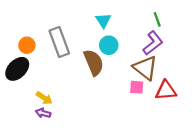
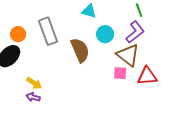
cyan triangle: (103, 20) -> (89, 11), turned -42
cyan circle: (109, 45) -> (105, 34), moved

